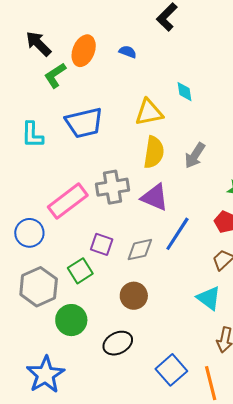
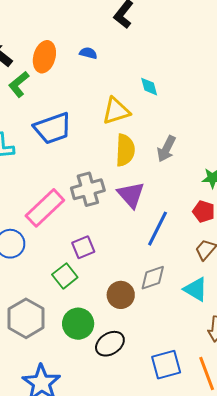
purple triangle: (155, 197) -> (131, 195), turned 32
purple square: (102, 244) -> (83, 247), turned -35
gray diamond: (140, 250) -> (153, 278), moved
gray hexagon: (39, 287) -> (26, 318), moved
green circle: (71, 320) -> (78, 324), moved
blue square: (171, 370) -> (166, 365), turned 32

